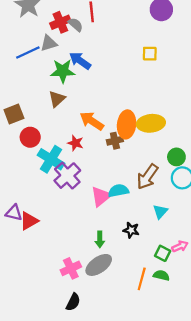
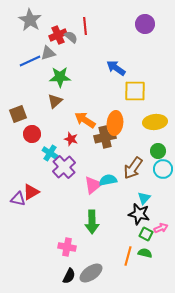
yellow square: (150, 54) -> (135, 91), moved, size x1.6
blue arrow: (80, 61) -> (116, 68), moved
yellow ellipse: (151, 123) -> (155, 122), moved
brown cross: (115, 141) -> (105, 137), size x1.5
cyan cross: (51, 159) -> (50, 153), size x0.7
red triangle: (29, 221) -> (31, 192), moved
black star: (131, 230) -> (139, 214), moved, size x1.5
green arrow: (100, 239) -> (92, 222), size x1.6
gray ellipse: (99, 265) -> (91, 273), moved
pink cross: (71, 268) -> (67, 247), turned 36

